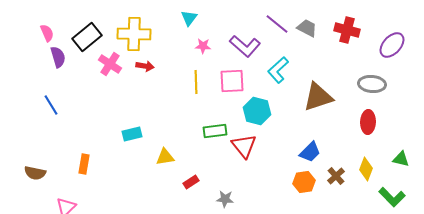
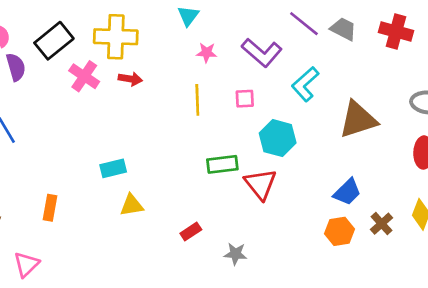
pink square: (232, 81) -> (245, 99), size x0.6
yellow triangle: (165, 157) -> (132, 205), moved

